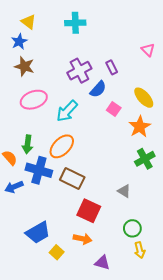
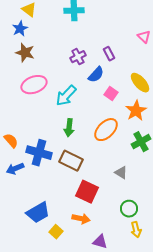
purple cross: (79, 71) -> (78, 57), size x0.7
green arrow: (28, 144) -> (69, 128), moved
orange ellipse: (62, 146) -> (106, 130), moved

